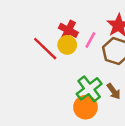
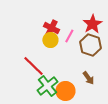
red line: (45, 49) -> (33, 66), moved
green cross: (89, 89) -> (47, 86), moved

